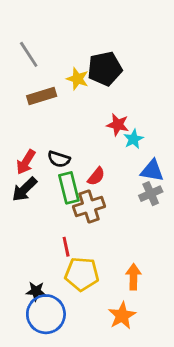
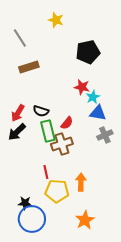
black pentagon: (105, 69) -> (88, 52), moved
yellow star: (78, 79) -> (56, 20), moved
blue triangle: (152, 171) -> (98, 113), moved
orange arrow: (133, 277) -> (81, 182), moved

